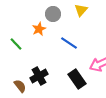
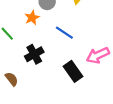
black cross: (39, 76) -> (34, 54), moved

